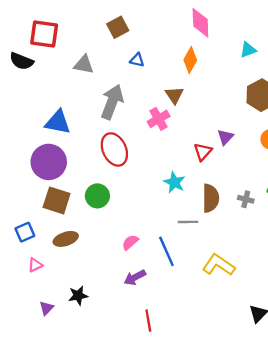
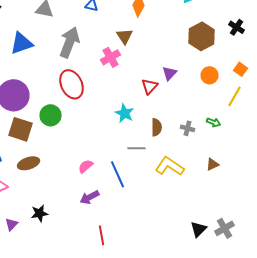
blue triangle: (58, 122) -> (22, 43), moved, turned -30
green circle: (97, 196) -> (50, 115), moved
brown semicircle: (211, 198) -> (156, 127), size x0.7
yellow L-shape: (219, 265) -> (170, 166), moved

